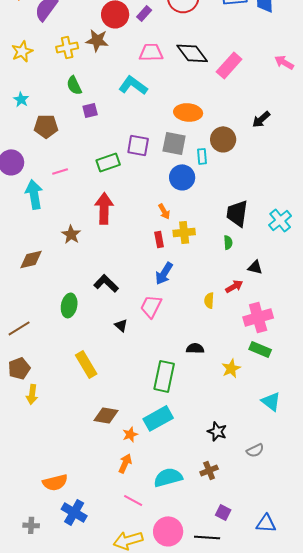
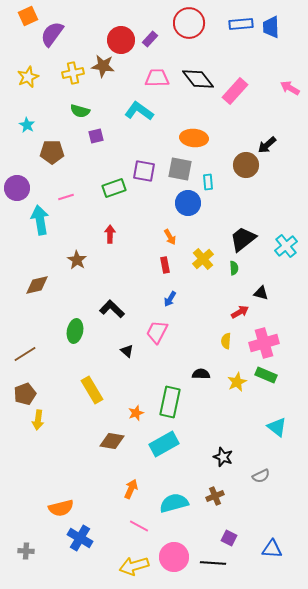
green semicircle: (74, 85) -> (80, 111), turned -48
brown circle: (223, 139) -> (246, 165), moved
red arrow: (104, 208) -> (110, 234), size x0.6
black trapezoid: (237, 213) -> (243, 239), turned 44
yellow cross: (184, 232) -> (203, 259), moved, turned -35
blue arrow: (164, 273) -> (170, 299), size x0.7
yellow semicircle: (209, 300) -> (226, 341), moved
yellow star: (231, 368) -> (237, 382), moved
orange star: (130, 434) -> (136, 413), moved
gray cross: (31, 525) -> (26, 551), moved

